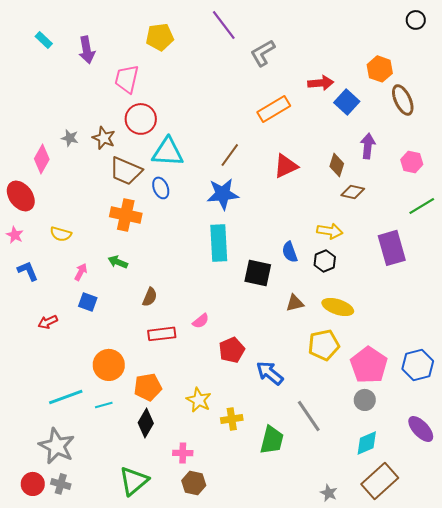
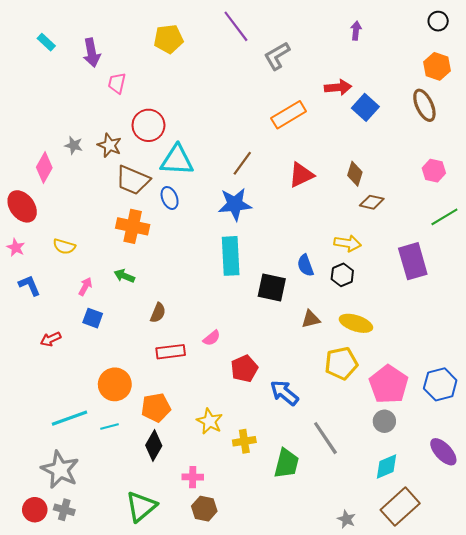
orange hexagon: (380, 69) -> (437, 66), moved
pink trapezoid: (127, 79) -> (117, 83), moved, size x0.7
purple arrow: (368, 146) -> (356, 31), moved, size x0.7

